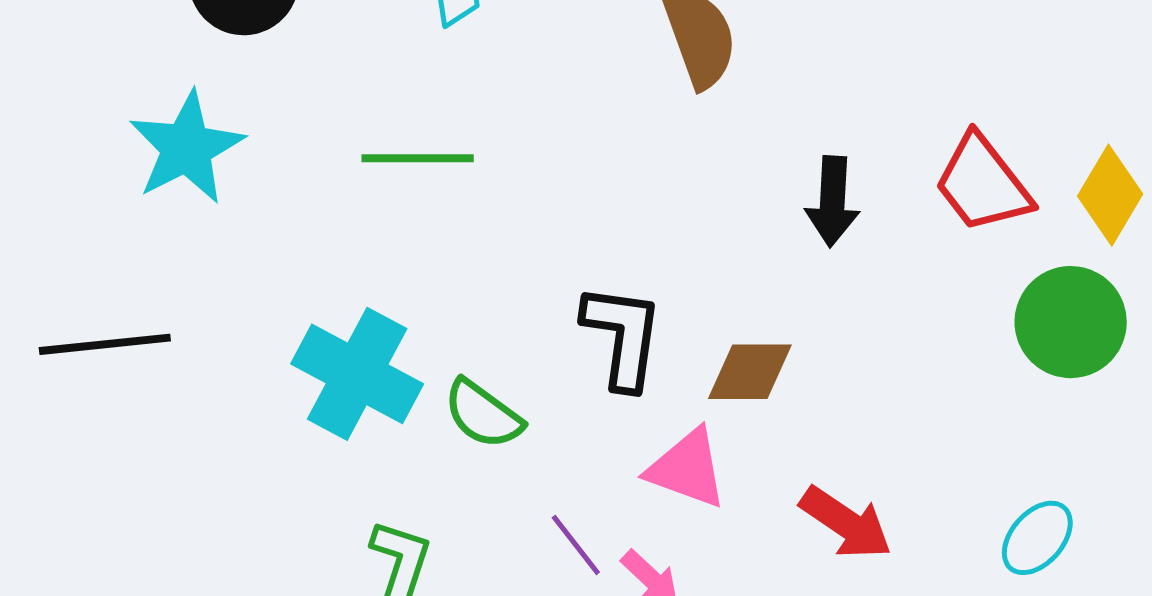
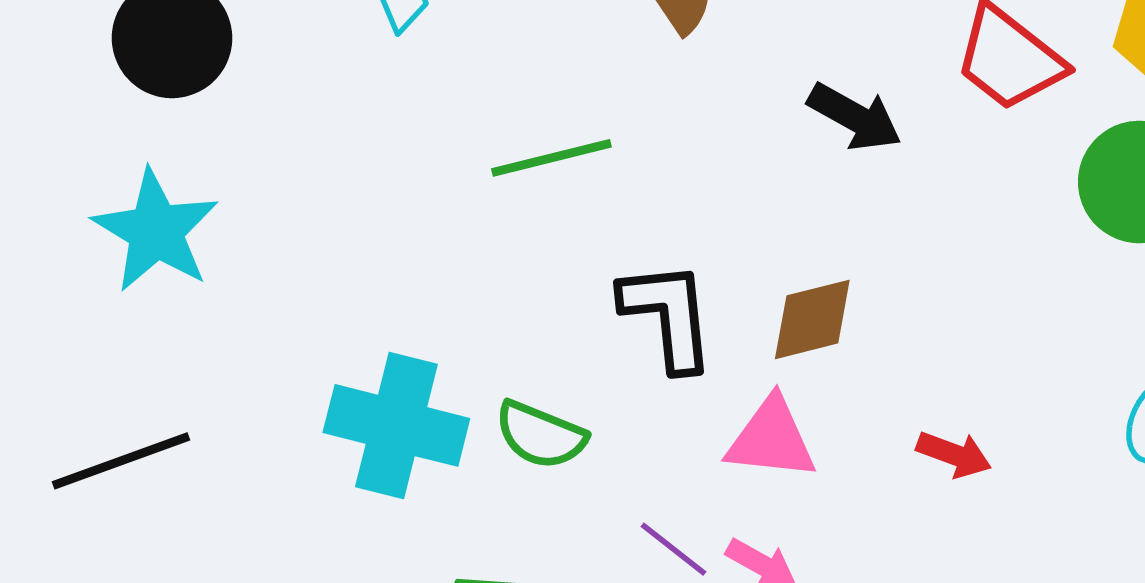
green line: (418, 158) -> (551, 158), moved
black arrow: (832, 201) -> (855, 117), turned -50
red arrow: (846, 523) -> (954, 454), size x0.7

